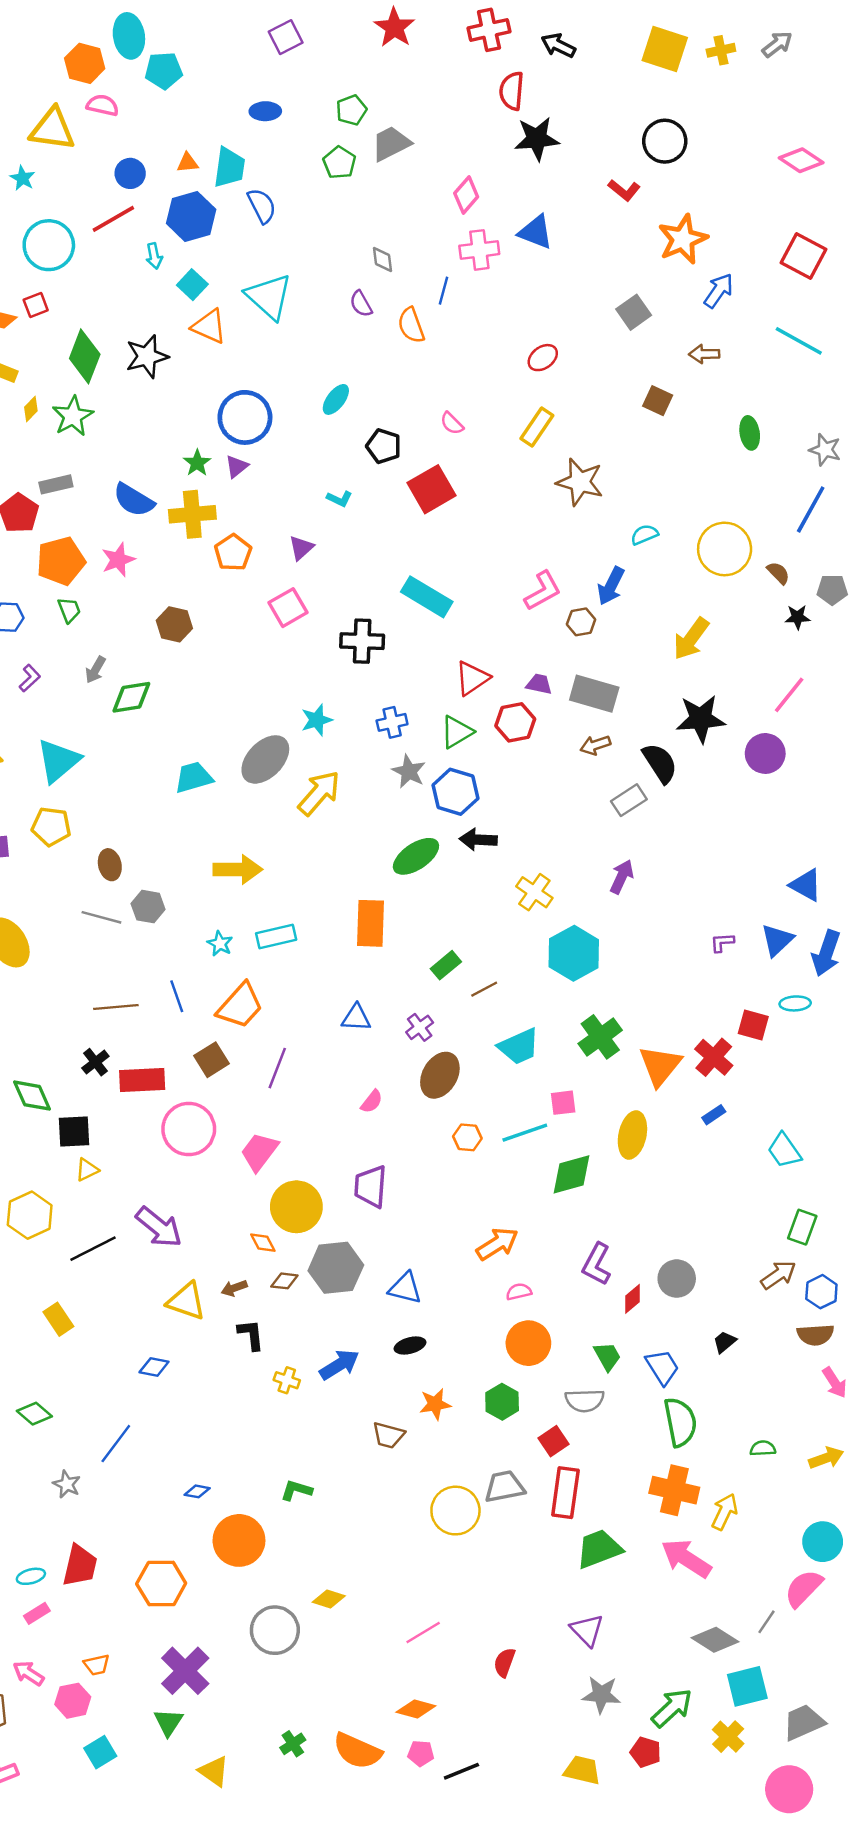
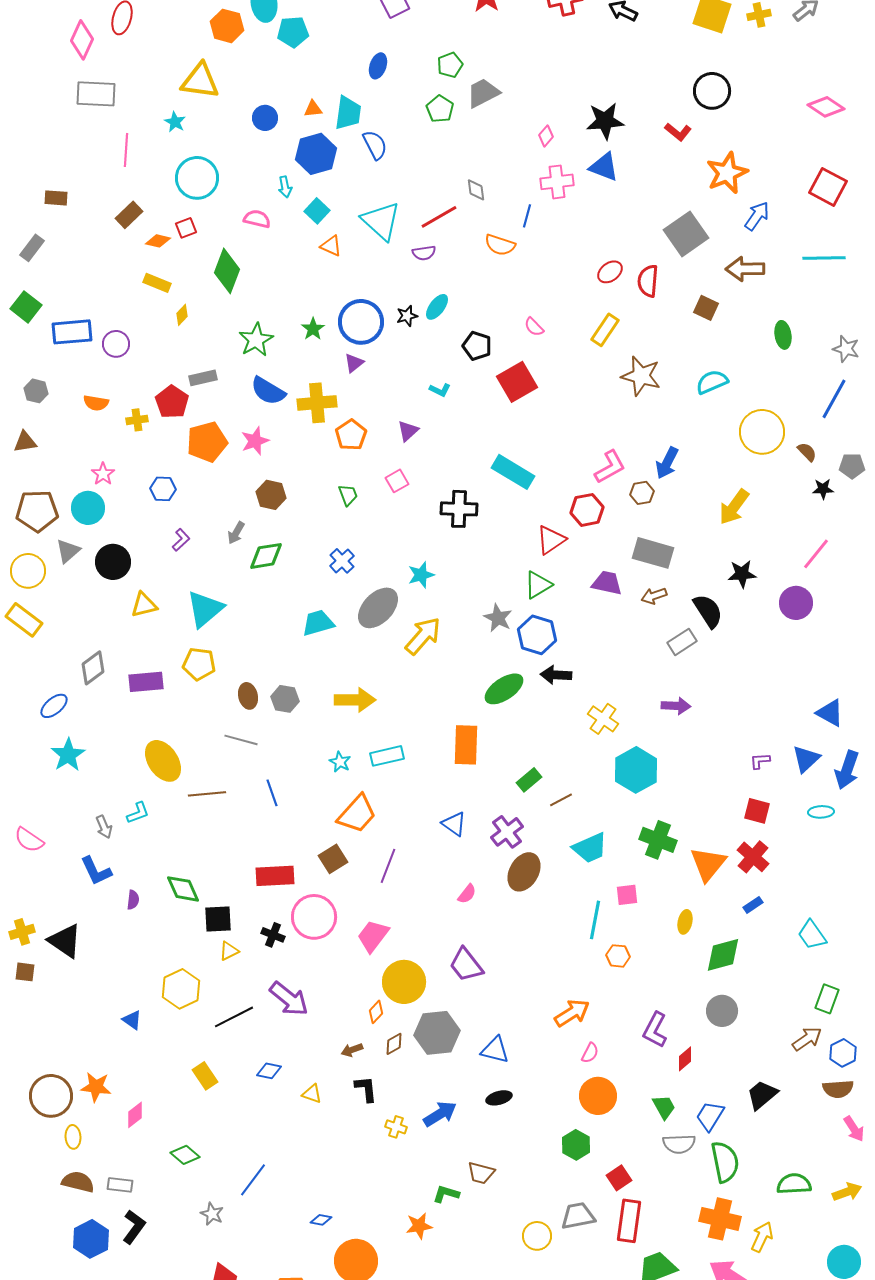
red semicircle: (512, 91) -> (648, 281), moved
pink semicircle: (103, 105) -> (257, 219), moved
blue ellipse: (265, 111) -> (378, 66), turned -70
black star: (537, 139) -> (605, 121), moved
pink diamond: (466, 195) -> (546, 136), size x0.7
red line: (113, 219) -> (439, 217), moved
purple semicircle: (361, 304) -> (424, 253), moved, turned -70
gray square: (634, 312) -> (686, 234), size x1.5
orange semicircle: (411, 325) -> (500, 245), turned -52
orange triangle: (209, 327) -> (331, 246), size x0.7
cyan line: (799, 341) -> (824, 258), turned -30
brown arrow: (704, 354) -> (745, 269), size x1.5
black star: (147, 356) -> (407, 316), moved, size x0.6
green star: (73, 416) -> (256, 340), moved
green star: (197, 463) -> (313, 329), moved
cyan semicircle: (644, 535) -> (712, 382), moved, size x1.4
pink square: (288, 608) -> (397, 481), size x0.7
green trapezoid: (69, 610) -> (348, 495), moved
brown hexagon: (174, 624) -> (271, 495), moved
purple trapezoid: (539, 684) -> (607, 583), moved, size x1.4
black star: (701, 719) -> (742, 574), size x0.7
blue cross: (392, 722) -> (342, 561), moved, turned -30
red hexagon: (515, 722) -> (587, 510), moved
purple arrow: (622, 877) -> (676, 706), turned 68
gray hexagon: (148, 907) -> (285, 699), moved
blue line: (177, 996) -> (272, 793), moved
brown line: (116, 1007) -> (207, 794), moved
blue triangle: (356, 1018) -> (454, 824), turned 32
red square: (753, 1025) -> (757, 811), moved
purple cross: (420, 1027) -> (507, 832), size x1.4
green cross: (600, 1037) -> (658, 840), turned -33
black cross: (95, 1062) -> (273, 935), moved, turned -30
cyan line: (525, 1133) -> (595, 920), turned -60
yellow ellipse: (632, 1135) -> (685, 922), size x0.6
orange hexagon: (467, 1137) -> (618, 956), moved
green diamond: (571, 1174) -> (723, 955), moved
purple trapezoid: (371, 1186) -> (466, 965), turned -42
orange diamond: (263, 1243) -> (376, 1012), turned 70
gray circle: (677, 1279) -> (722, 1011), moved
brown diamond: (284, 1281) -> (394, 1044), turned -35
pink semicircle: (519, 1292) -> (590, 1053), turned 130
yellow triangle: (186, 1301) -> (312, 1094), moved, size x0.6
black trapezoid: (725, 1342) -> (762, 1095), size x1.6
blue diamond: (154, 1367) -> (269, 1071), moved
blue trapezoid: (662, 1367) -> (710, 1116), turned -116
gray semicircle: (585, 1401) -> (679, 1144), moved
orange star: (435, 1404) -> (419, 1226), moved
green semicircle: (763, 1448) -> (794, 1184), size x1.6
green L-shape: (296, 1490) -> (446, 1194), moved
yellow circle: (455, 1511) -> (537, 1236), size x0.7

